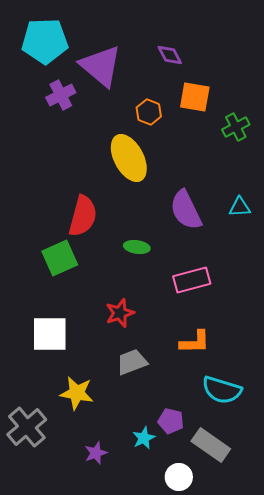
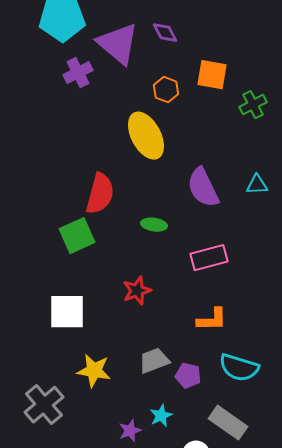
purple diamond: (170, 55) -> (165, 33), moved
gray trapezoid: (132, 362) -> (154, 361), moved
purple pentagon: (171, 421) -> (188, 376), moved
purple star: (96, 453) -> (130, 431), moved

